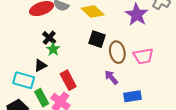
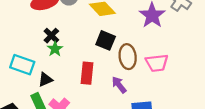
black triangle: (40, 65) -> (45, 79), moved
cyan rectangle: (24, 80) -> (22, 65), moved
red rectangle: (68, 80) -> (87, 73), moved, turned 30

